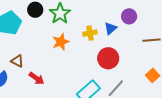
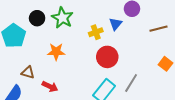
orange star: (61, 42) -> (56, 52), moved, turned 30
red circle: (108, 58) -> (107, 57), moved

